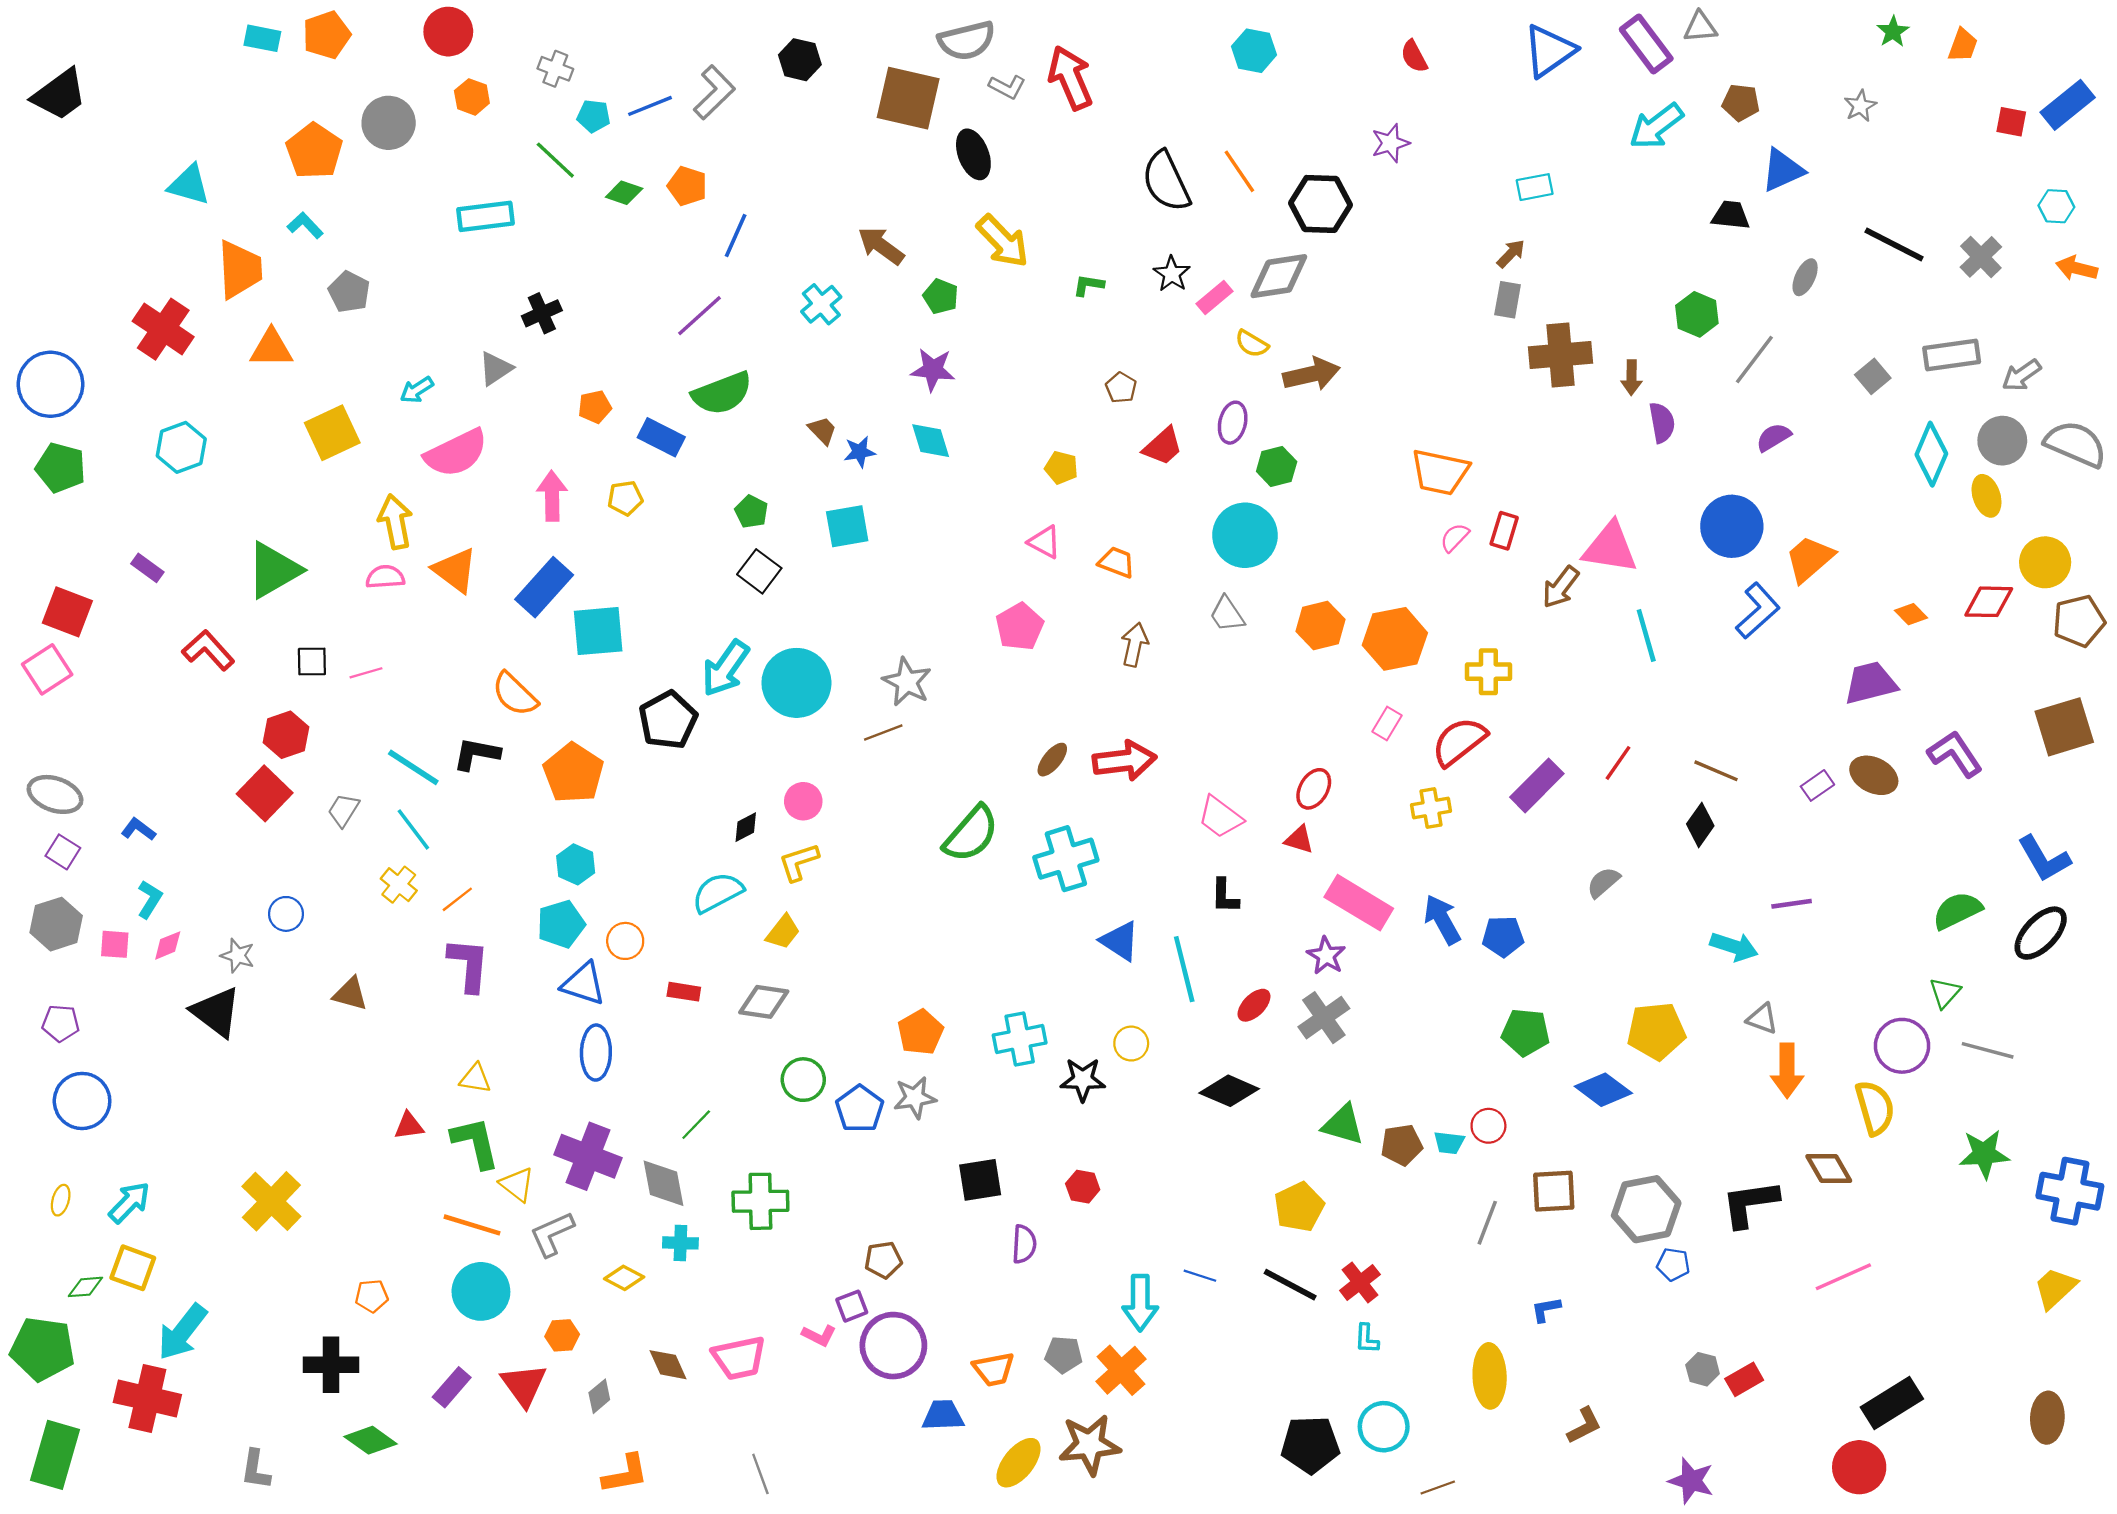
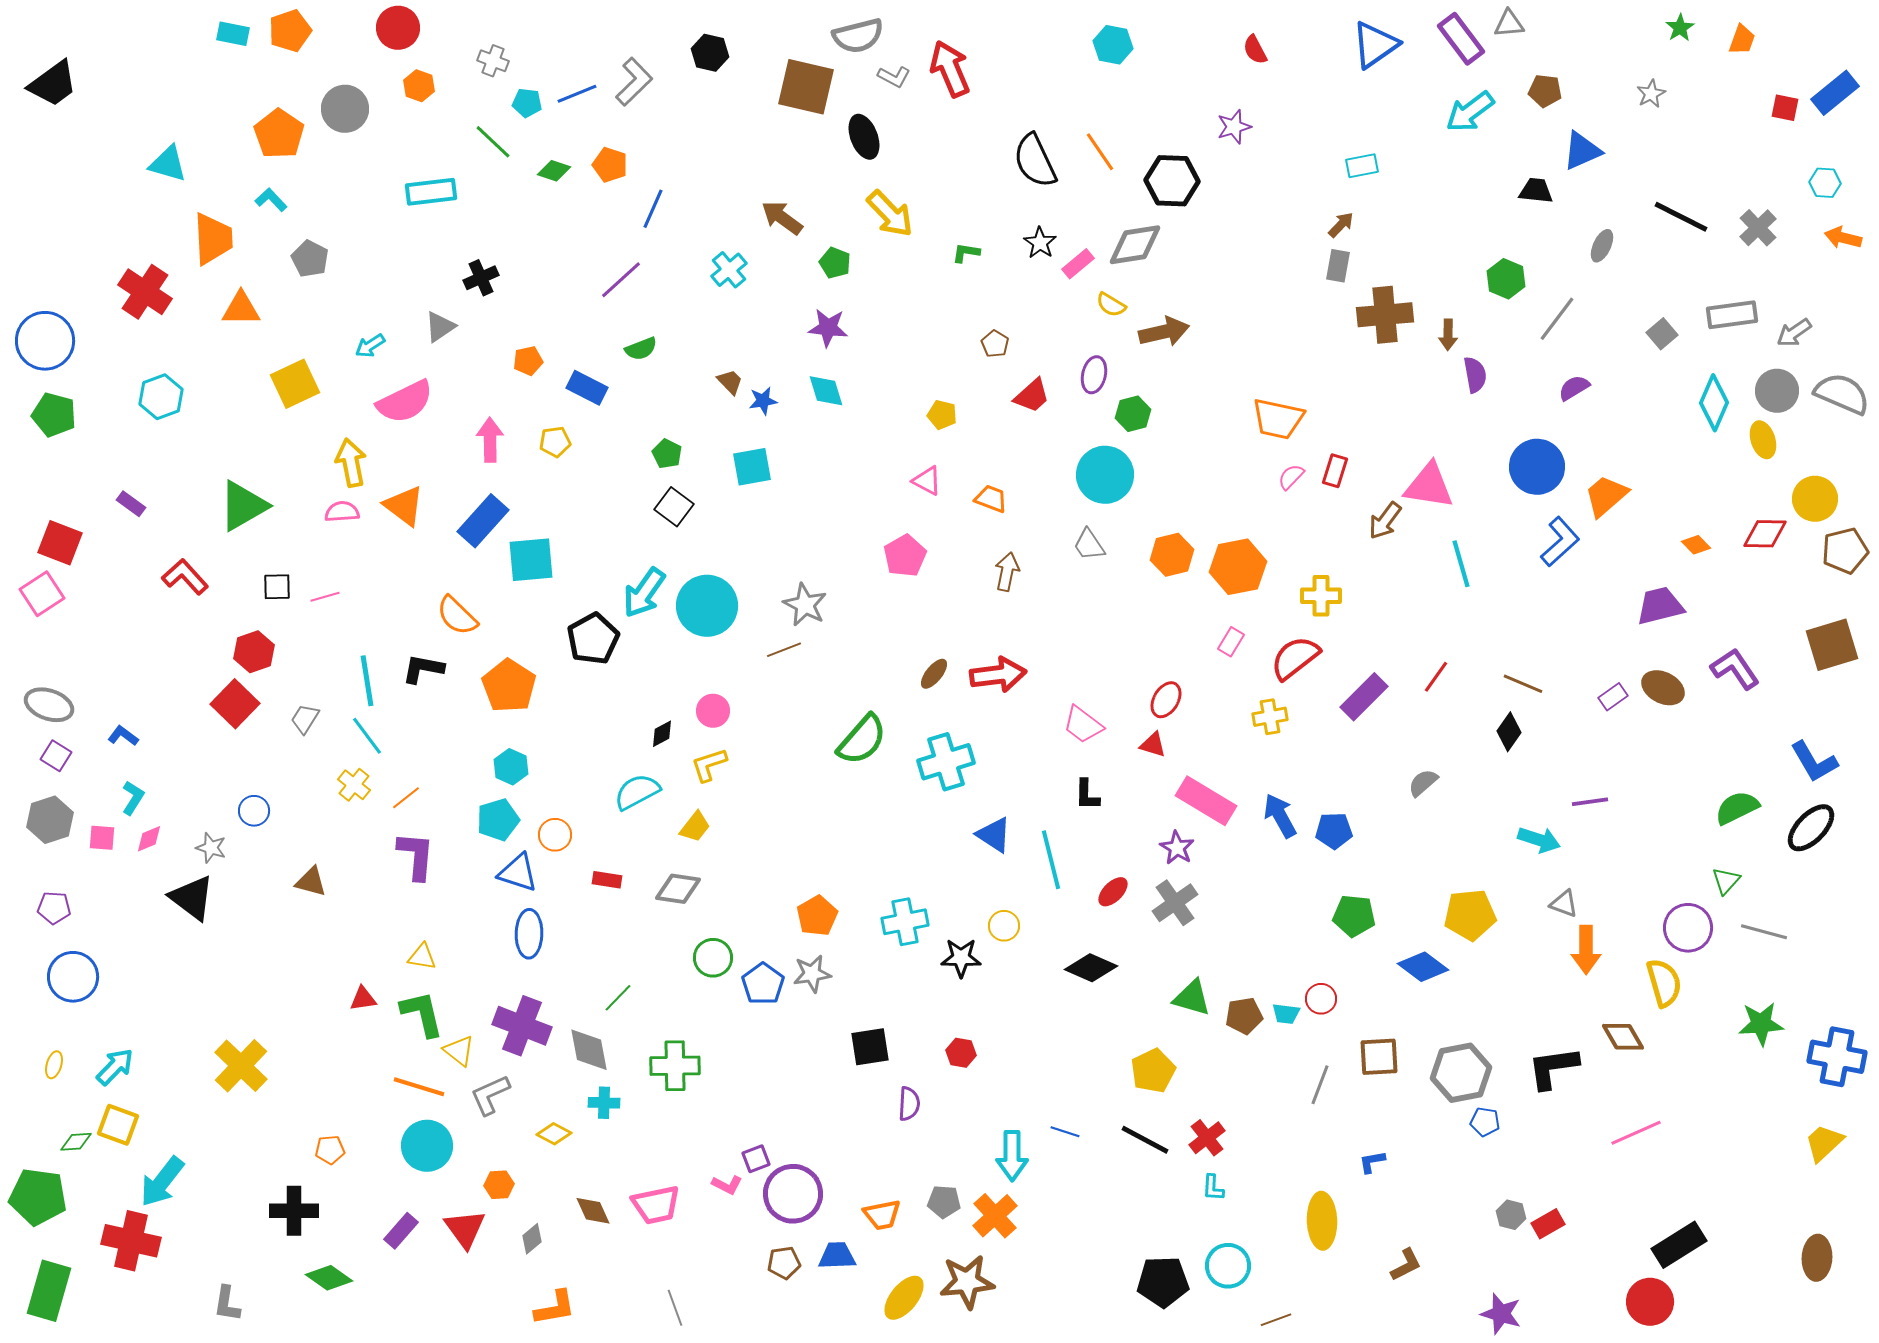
green semicircle: (722, 393) -> (641, 349), size x0.6
cyan line: (413, 767) -> (367, 681), turned 48
brown pentagon: (883, 1260) -> (784, 1263), moved

